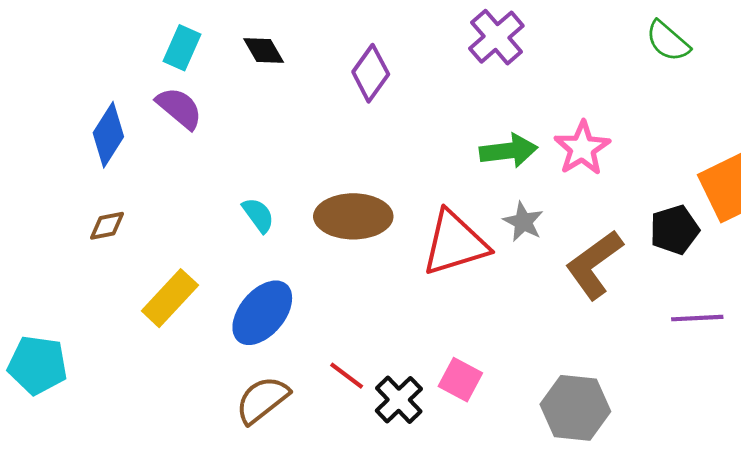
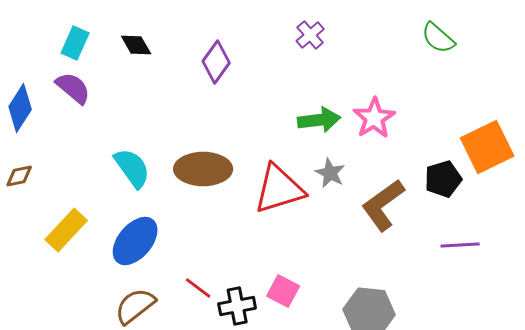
purple cross: (496, 37) -> (310, 35), size x0.7
cyan semicircle: (258, 215) -> (132, 168), size x1.5
black cross: (399, 400) -> (237, 306), turned 33

